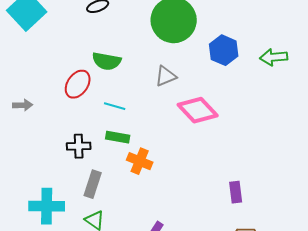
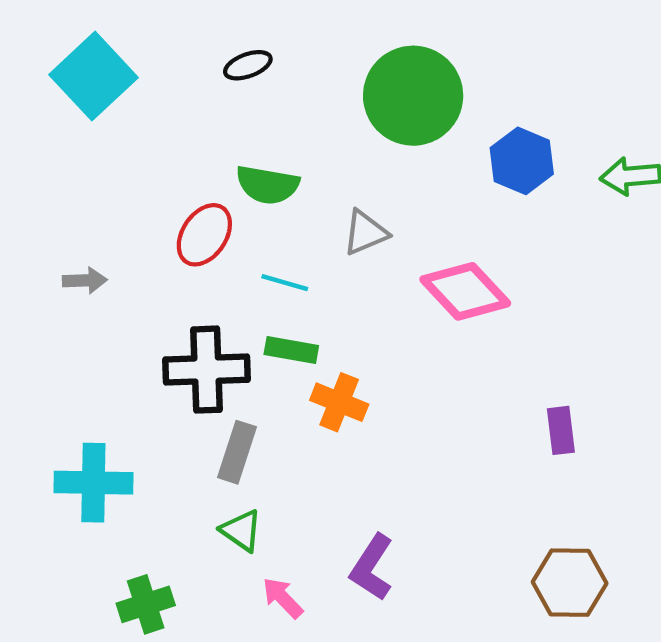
gray triangle: (166, 76) -> (365, 233), moved
black cross: (79, 146) -> (207, 370), size x1.6
purple rectangle: (236, 192) -> (561, 430), moved
cyan cross: (47, 206) -> (93, 483), moved

